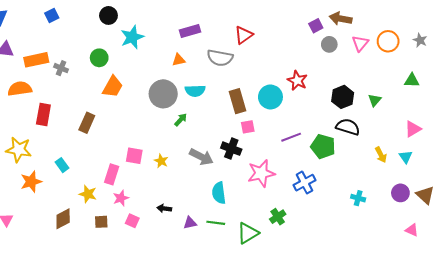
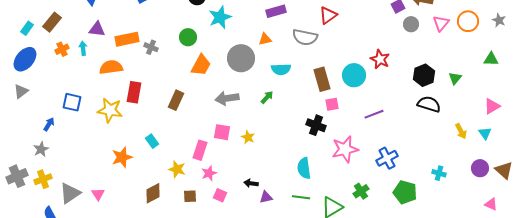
gray circle: (163, 94) -> (241, 58), moved
green pentagon: (323, 147) -> (405, 192), moved
yellow star: (19, 150) -> (110, 110), moved
gray arrow: (201, 157) -> (227, 98), moved, turned 145
purple triangle: (190, 223) -> (266, 197), moved

